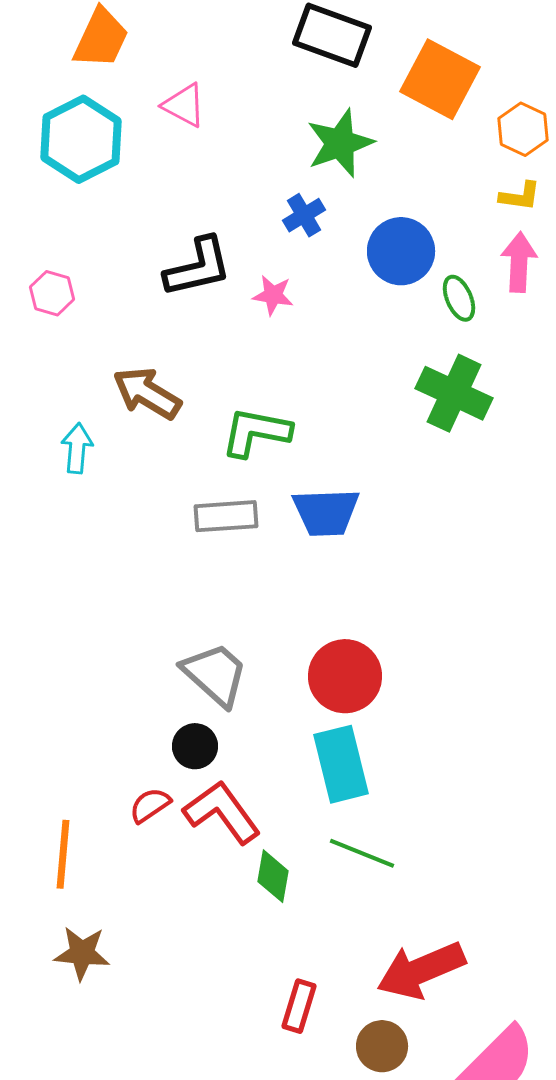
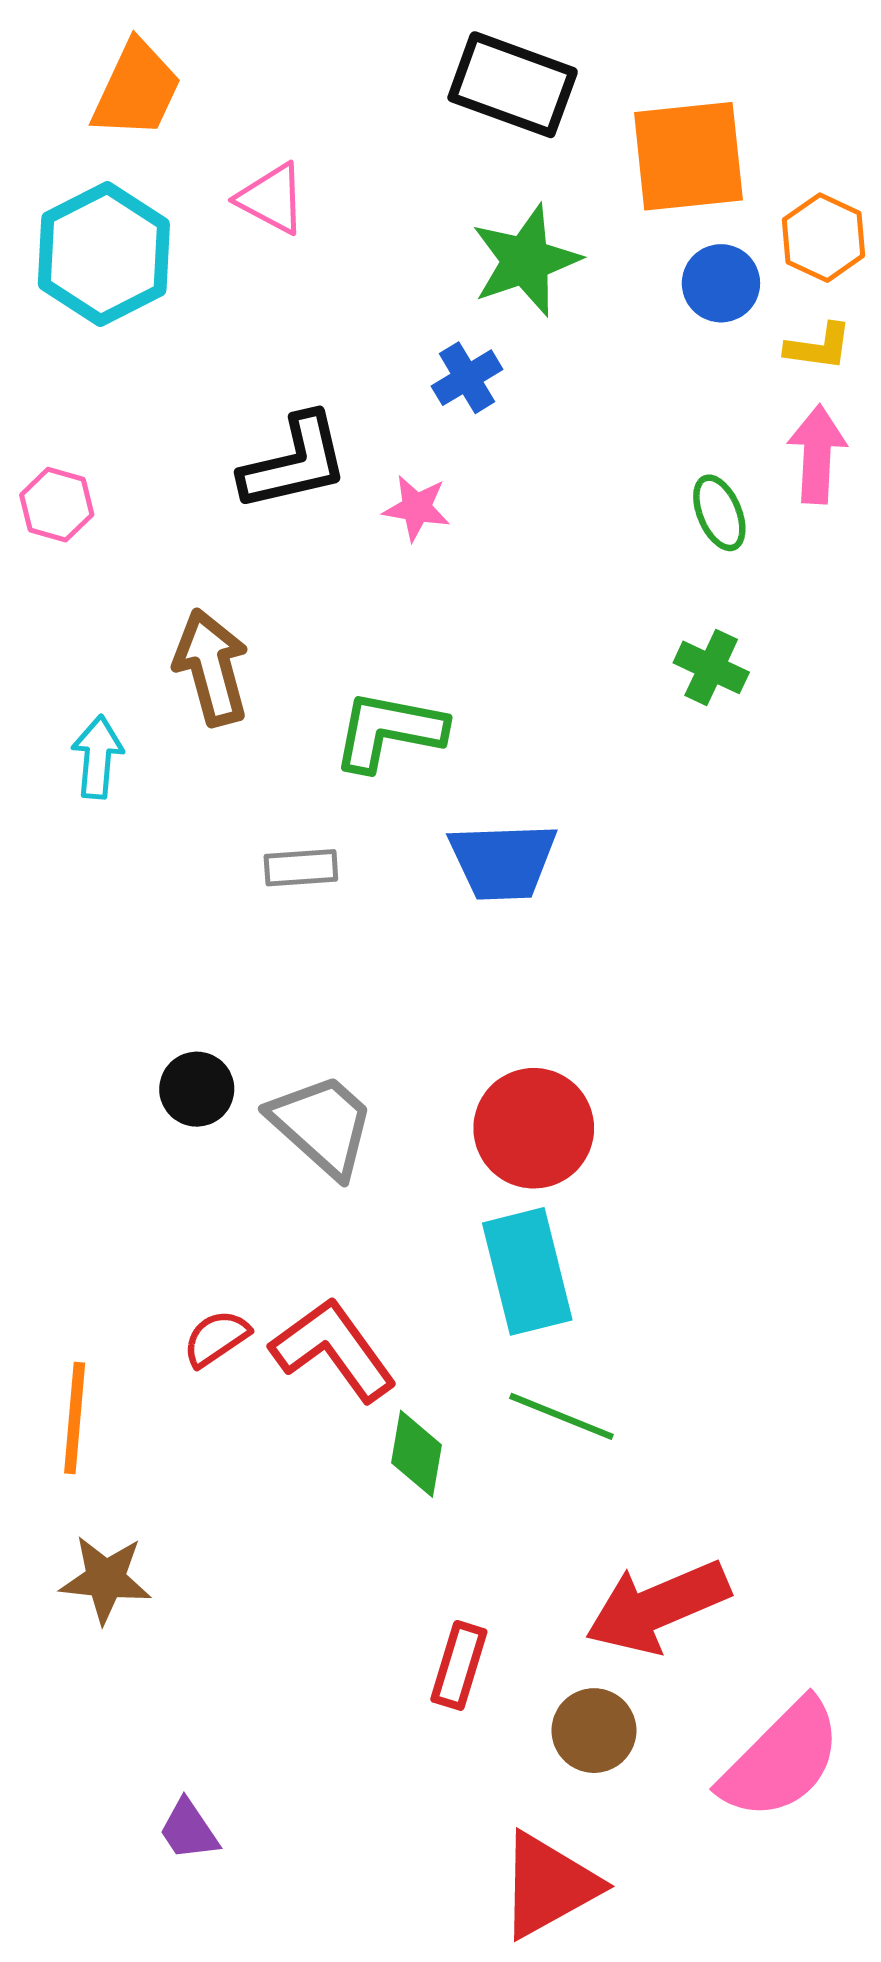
orange square: (440, 79) -> (688, 156), turned -34
blue circle: (401, 251) -> (721, 283), moved, size x0.7
brown arrow: (147, 393) -> (211, 667), turned 44
green cross: (454, 393) -> (711, 667), size x0.6
gray rectangle: (226, 516) -> (301, 868), moved, size x0.7
black circle: (195, 746) -> (197, 1089), moved

